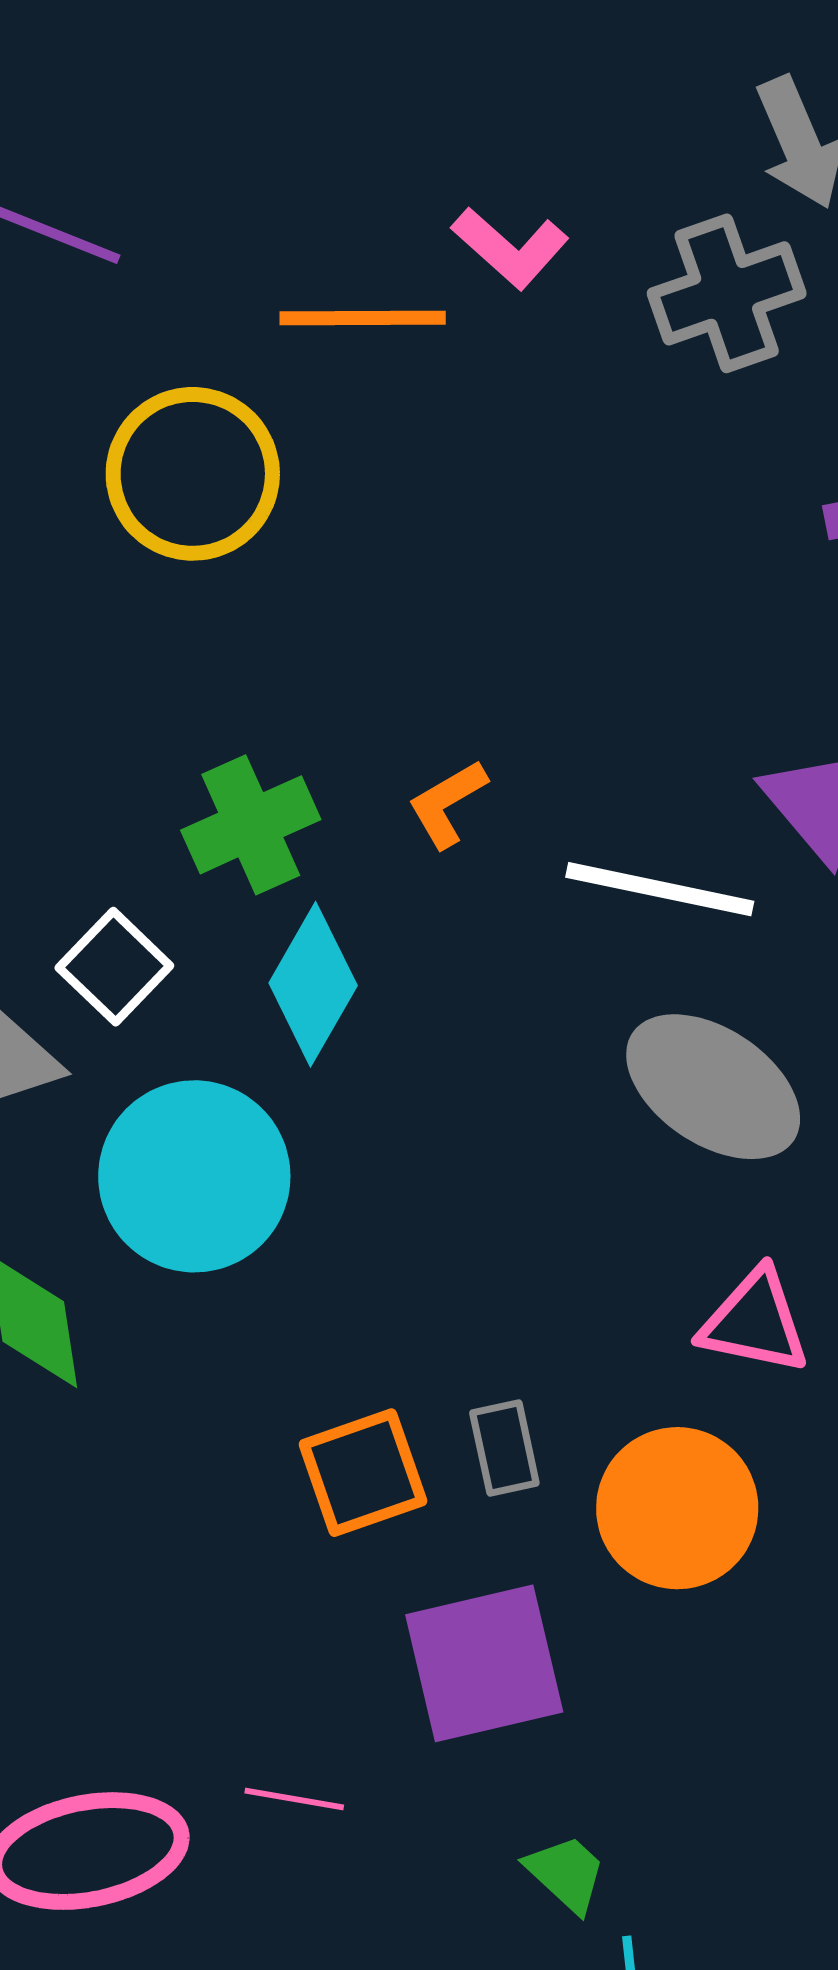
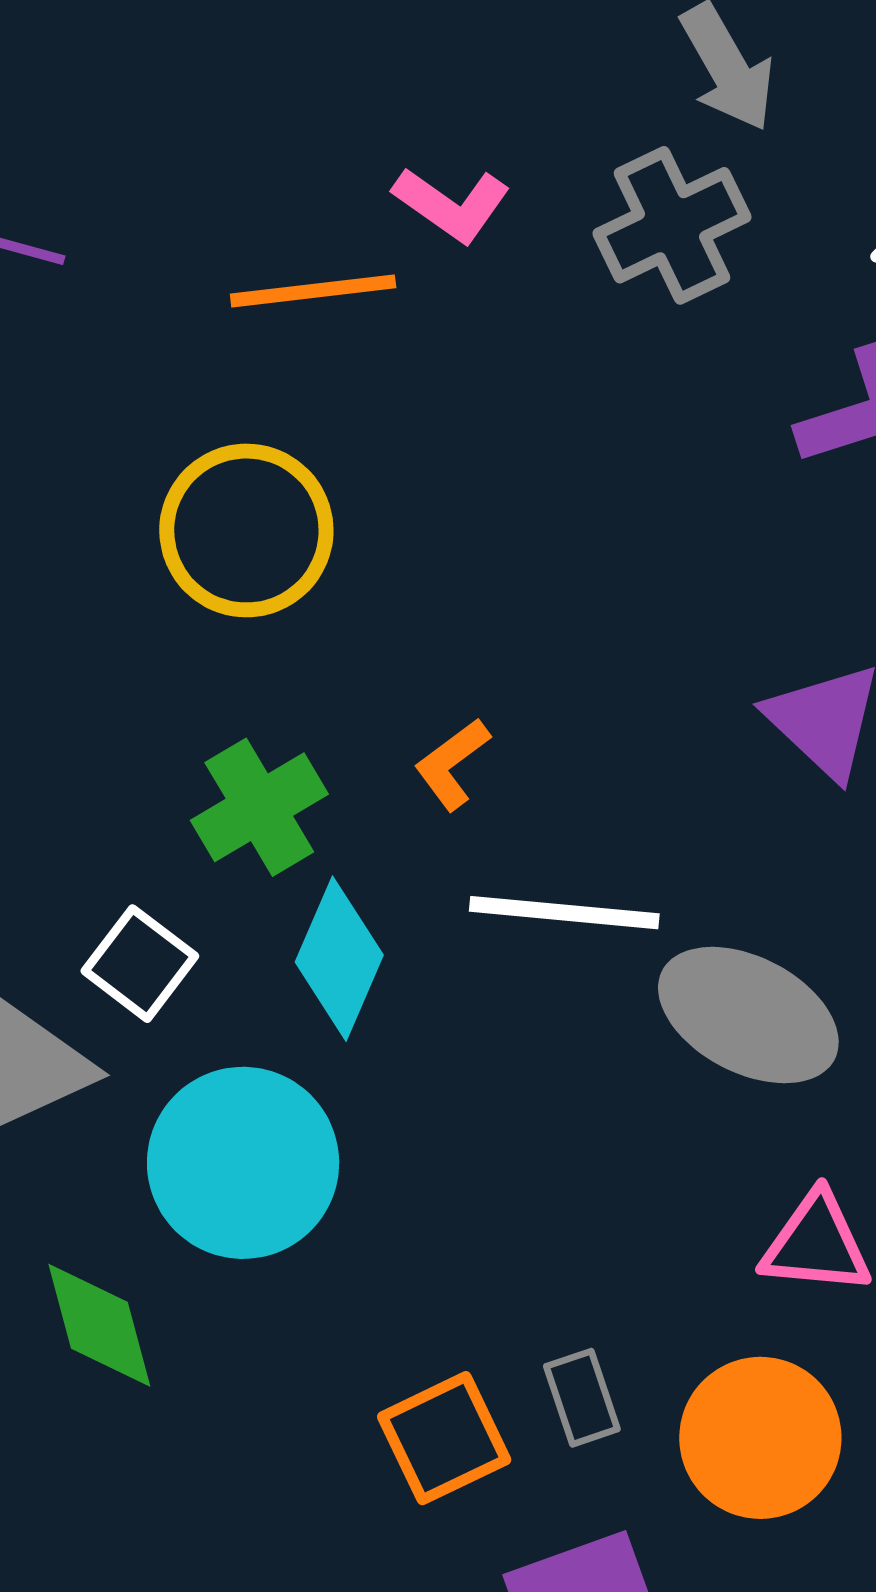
yellow circle: (193, 474) -> (246, 530), moved
white line: (660, 889) -> (564, 913), moved

